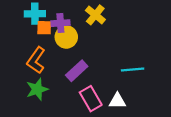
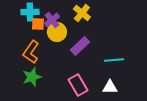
purple cross: (60, 23) -> (52, 20), turned -35
purple rectangle: (77, 71) -> (80, 46), moved
white triangle: (117, 101) -> (110, 87), moved

